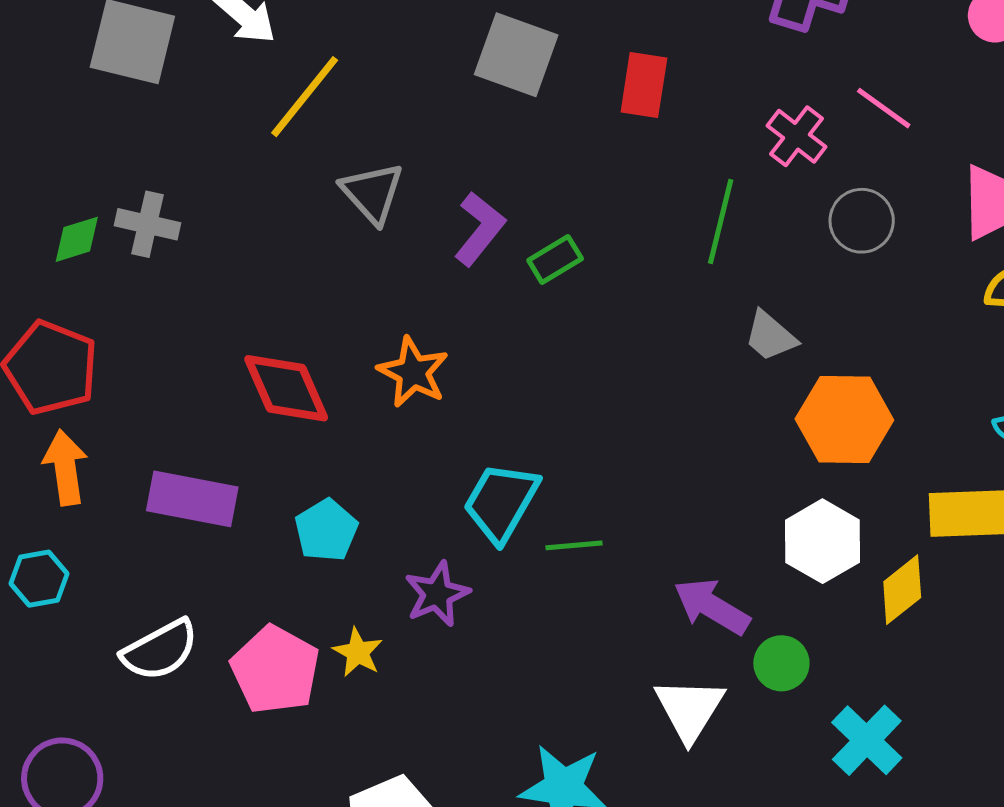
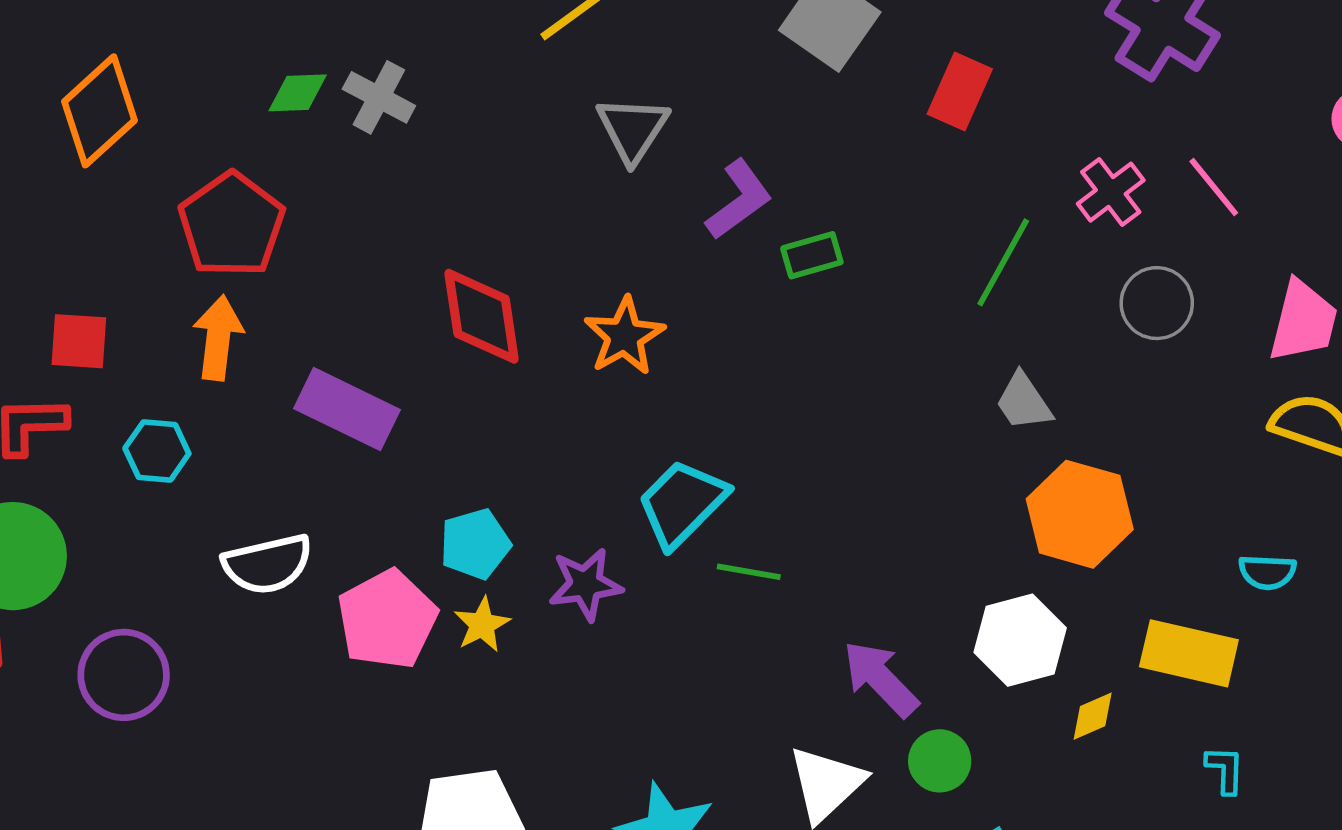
cyan pentagon: (326, 530) -> (475, 544), moved
yellow diamond: (902, 590) -> (1093, 716), size x0.7

